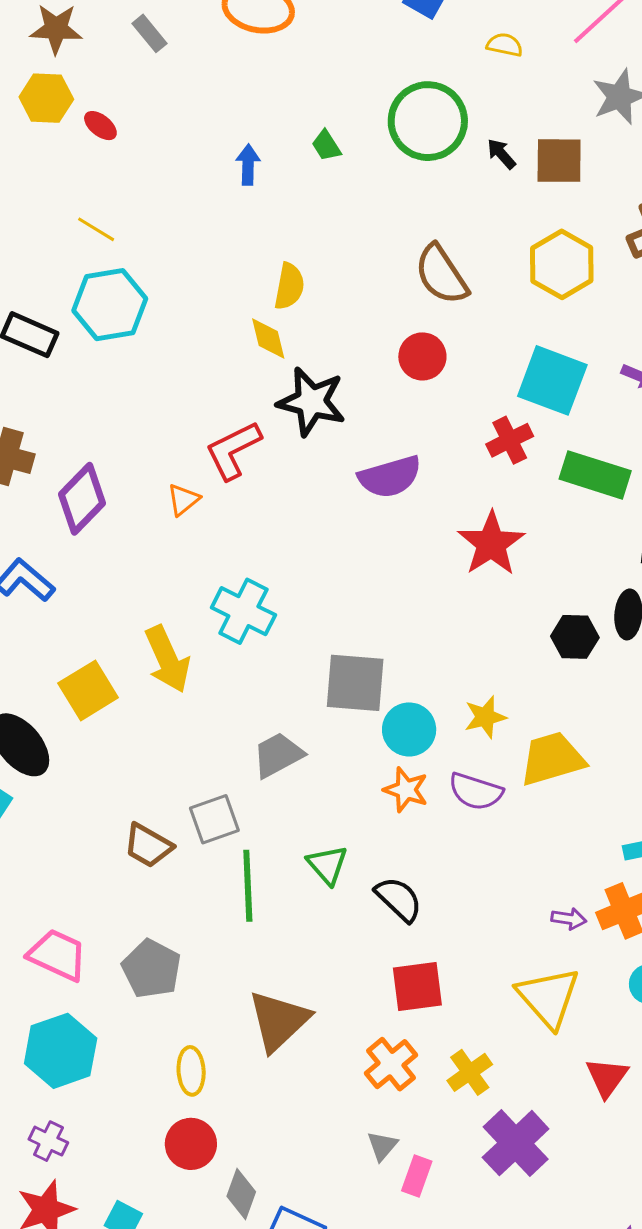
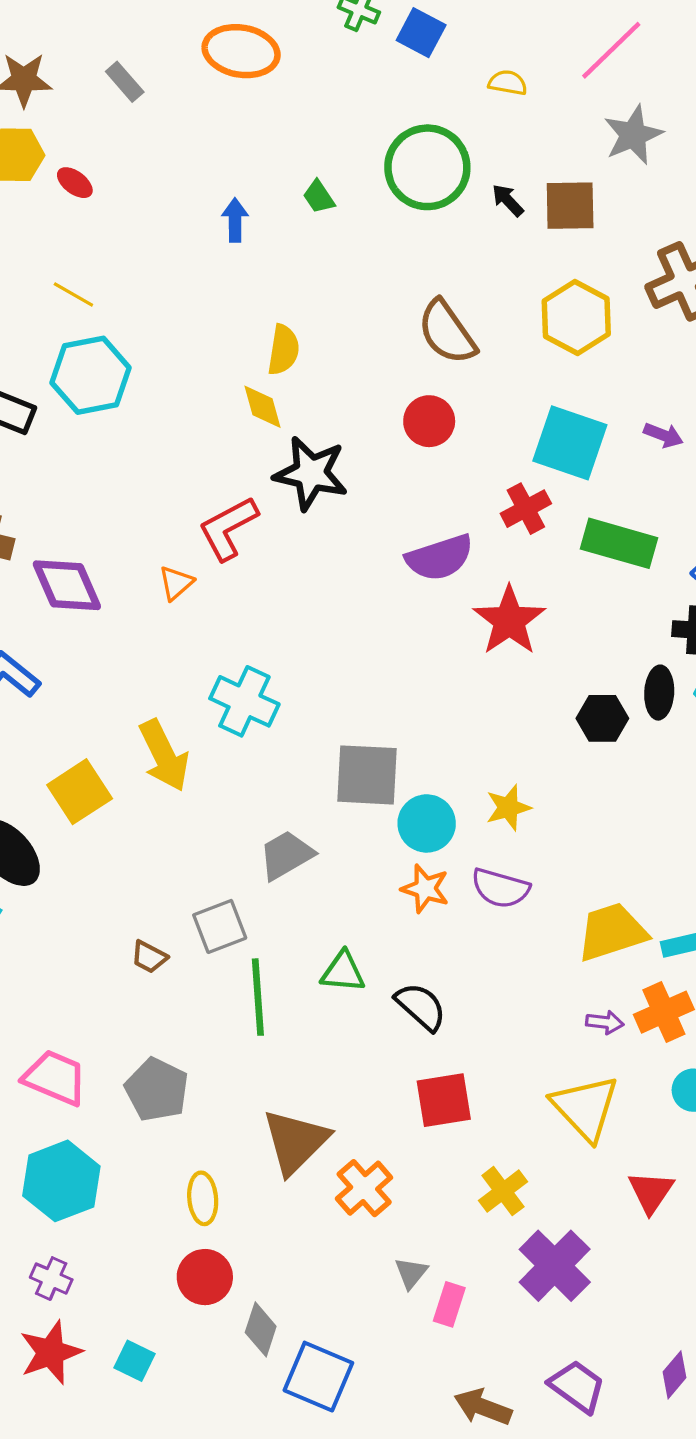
purple semicircle: (390, 477) -> (440, 558), moved
purple diamond: (82, 499) -> (67, 585), turned -66
yellow trapezoid: (552, 759) -> (612, 932), moved
brown trapezoid: (148, 846) -> (149, 957), size x0.7
green triangle: (327, 865) -> (343, 972), turned -42
orange cross: (391, 1064) -> (364, 1188), moved

